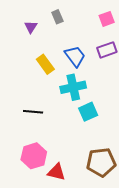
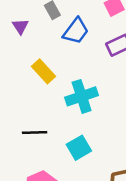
blue trapezoid: (75, 56) -> (76, 31), moved, turned 80
cyan square: (88, 112) -> (79, 148), moved

